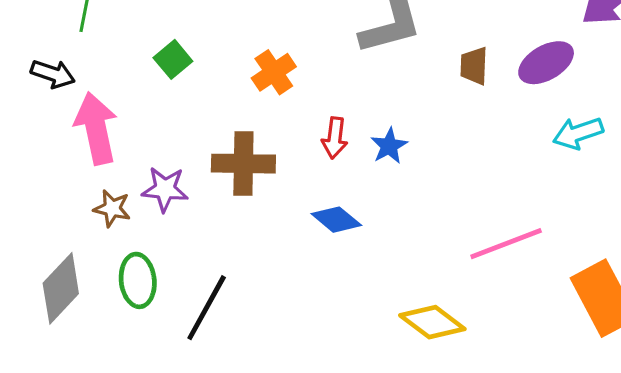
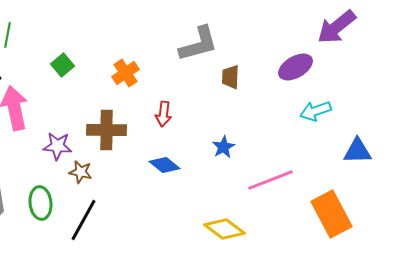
brown trapezoid: (474, 66) -> (230, 77), moved
blue star: (389, 146) -> (224, 147), moved
brown star: (112, 208) -> (80, 172), moved

